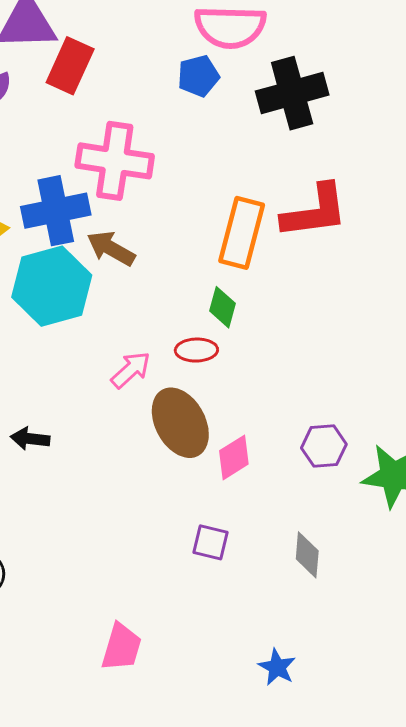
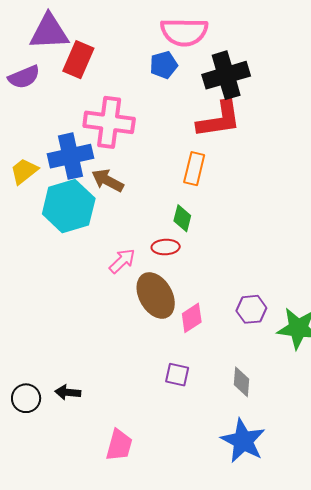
red L-shape: (315, 211) -> (219, 120), moved
orange rectangle: (242, 233) -> (194, 169), size x0.7
black arrow: (30, 439) -> (68, 392), moved
blue star: (277, 667) -> (243, 441), moved, size x1.8

